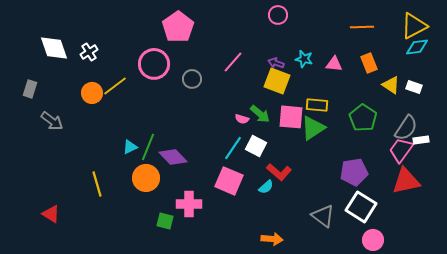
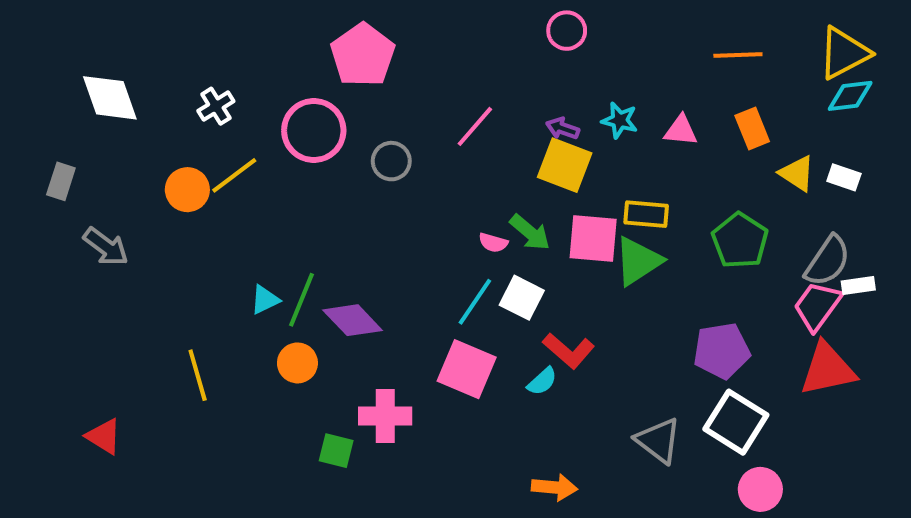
white cross: (89, 52) -> (216, 106), moved
orange circle: (146, 178) -> (297, 363), size x0.7

